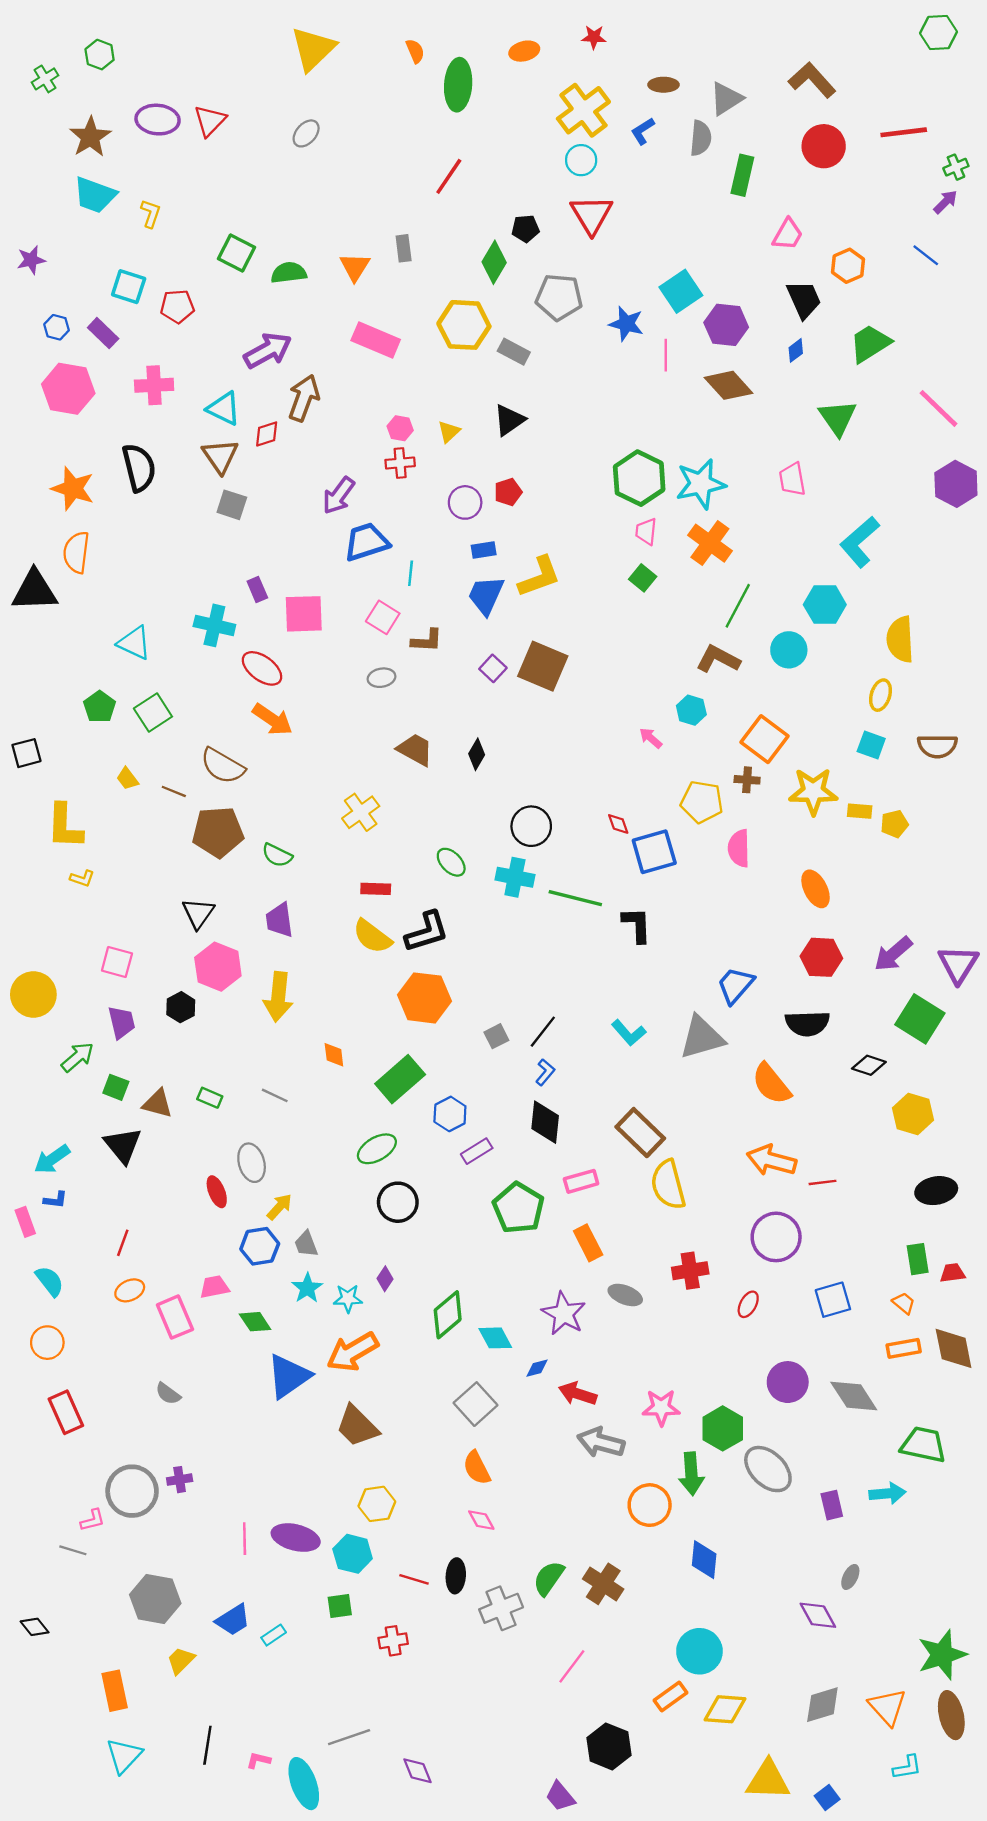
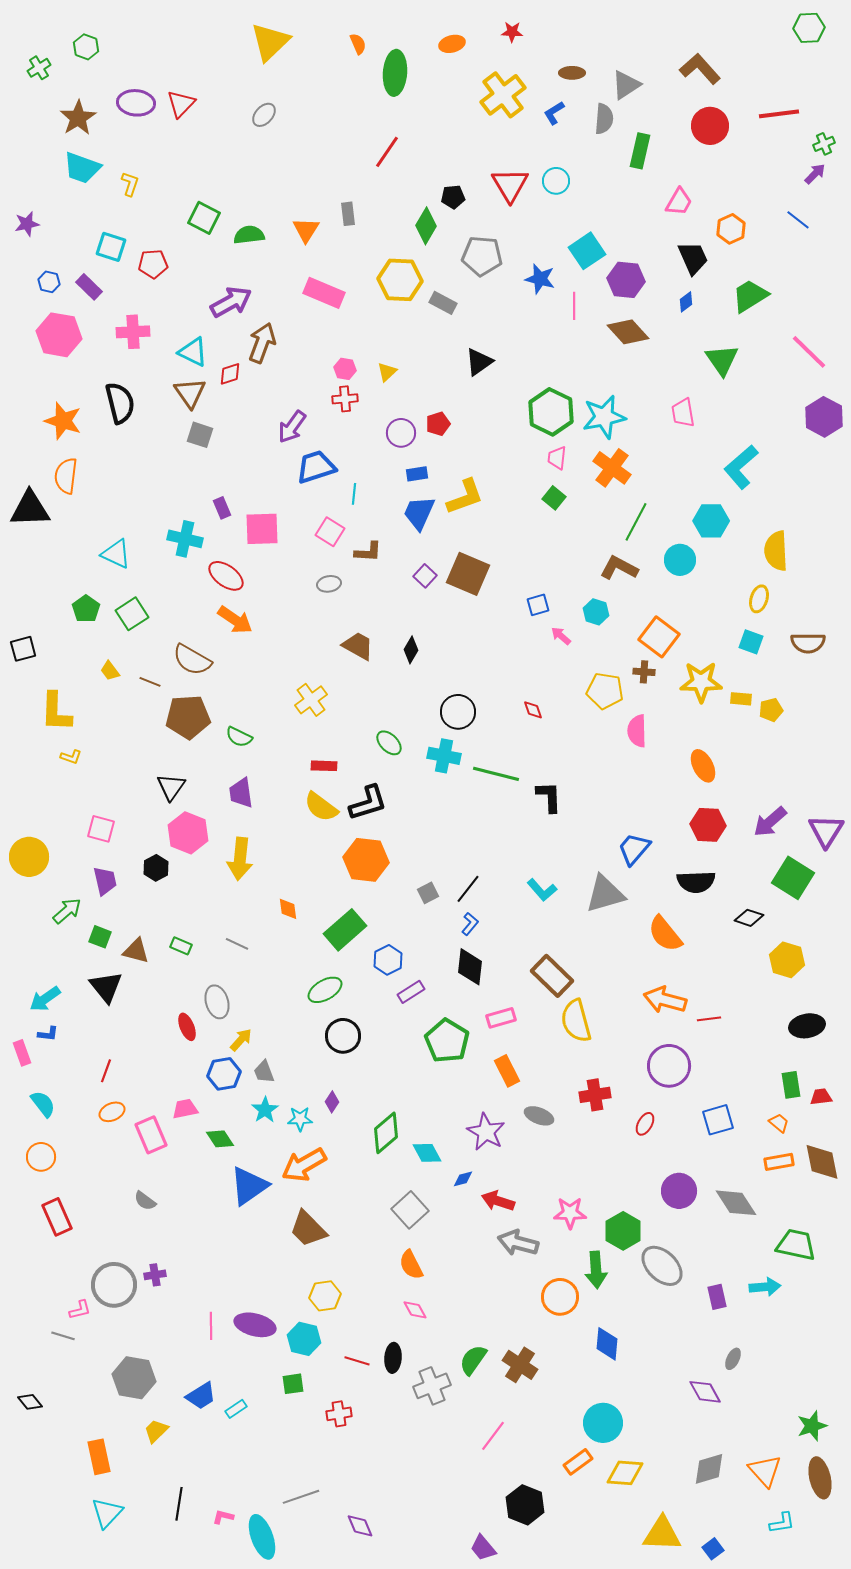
cyan circle: (581, 160) -> (556, 181), moved
black triangle: (509, 420) -> (479, 362), moved
blue square: (654, 852) -> (538, 605), moved, size x0.6
green star: (942, 1655) -> (812, 1426), size x0.7

